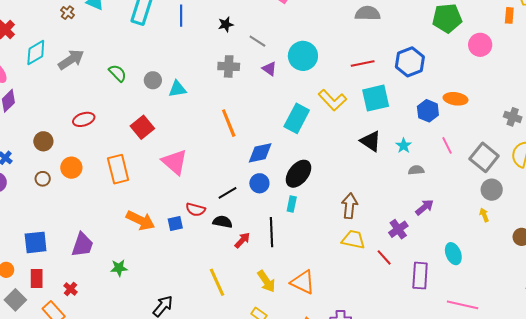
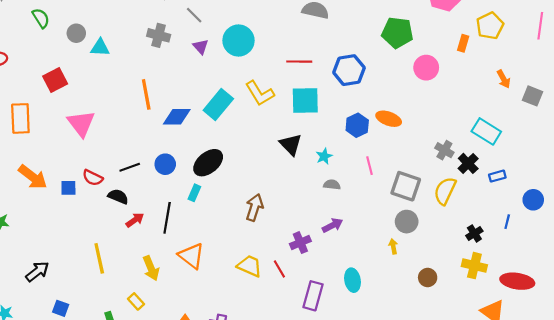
blue diamond: (260, 153) -> (177, 117), moved
gray square: (484, 157) -> (406, 186), turned -32
yellow trapezoid: (353, 240) -> (250, 266), moved
orange triangle: (303, 282) -> (191, 256), moved

